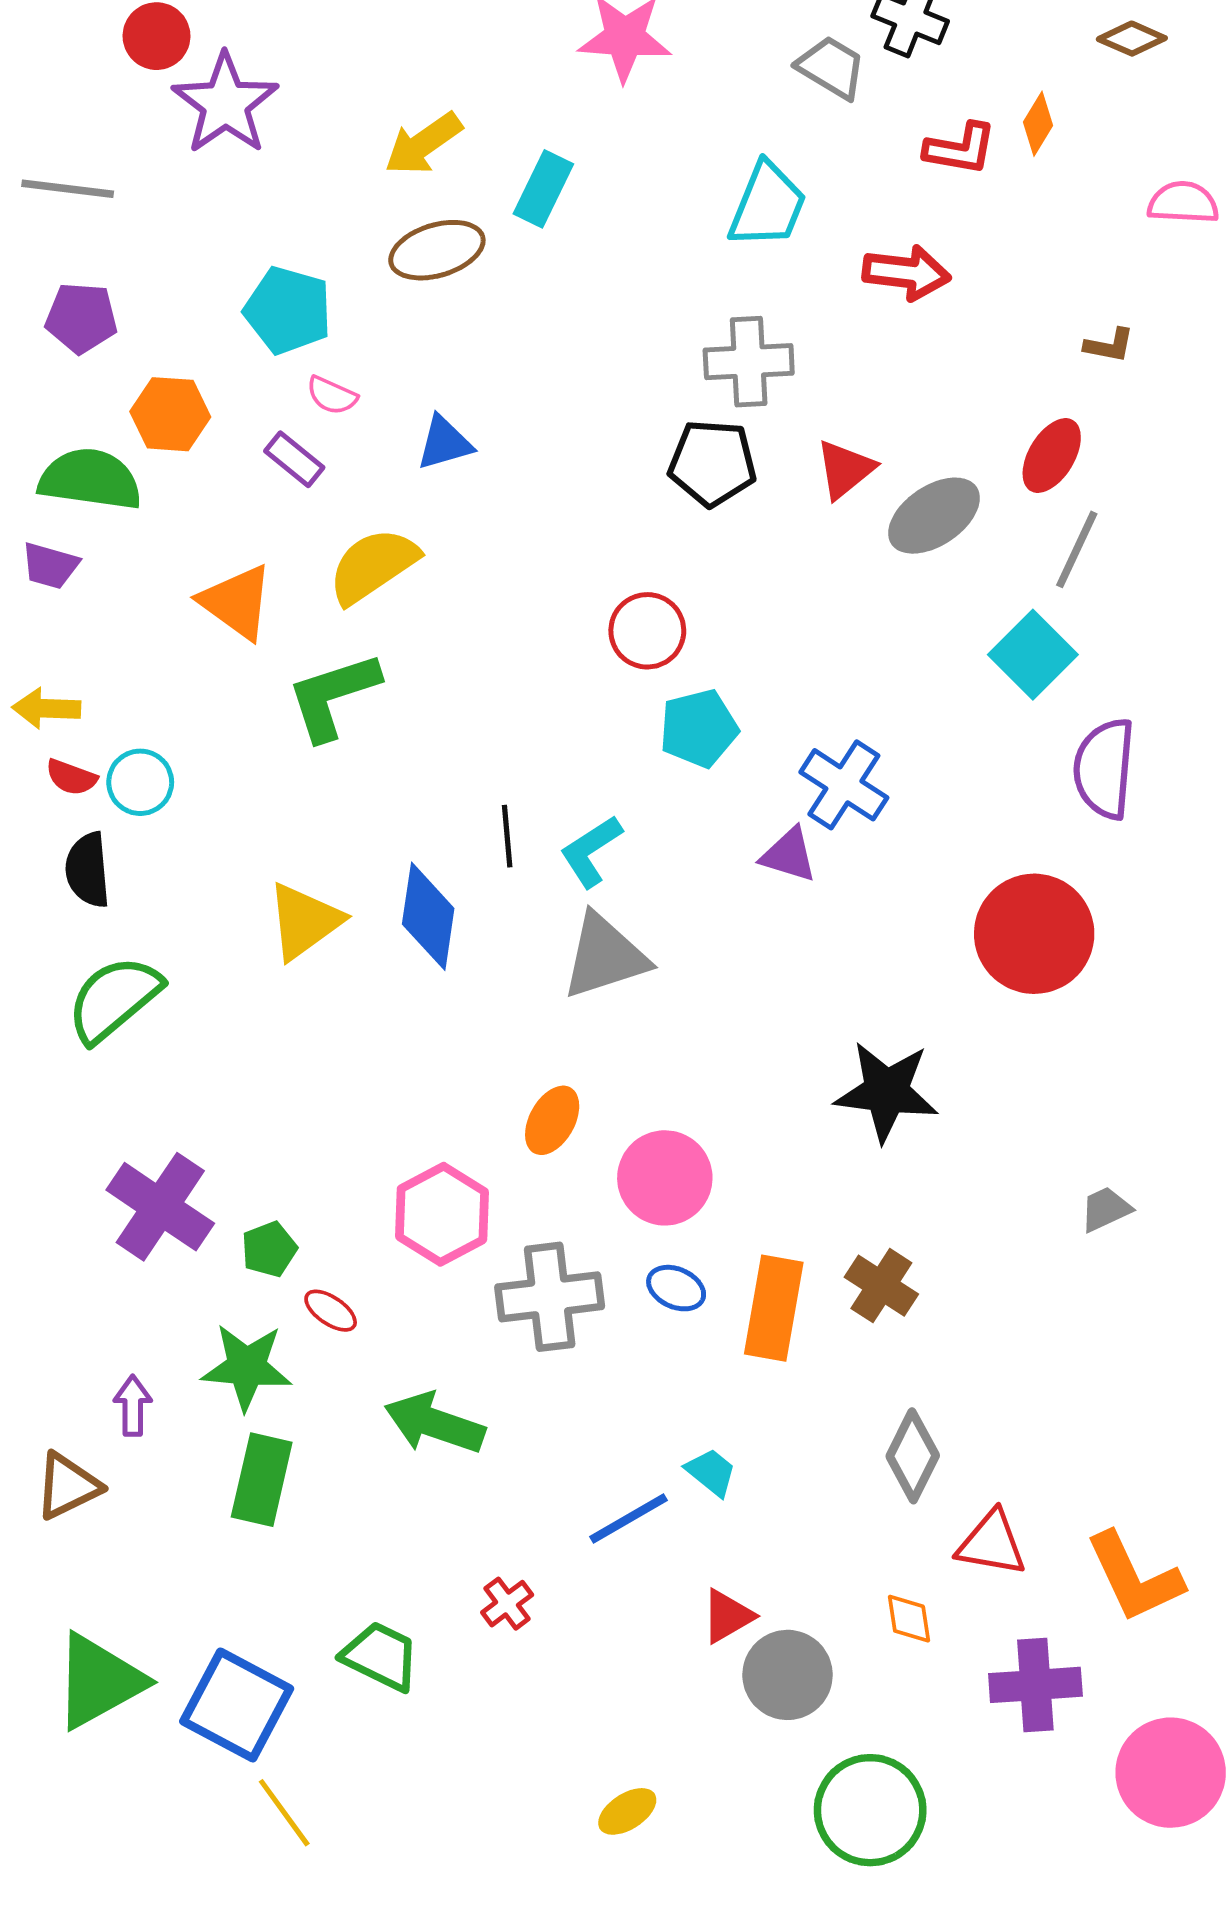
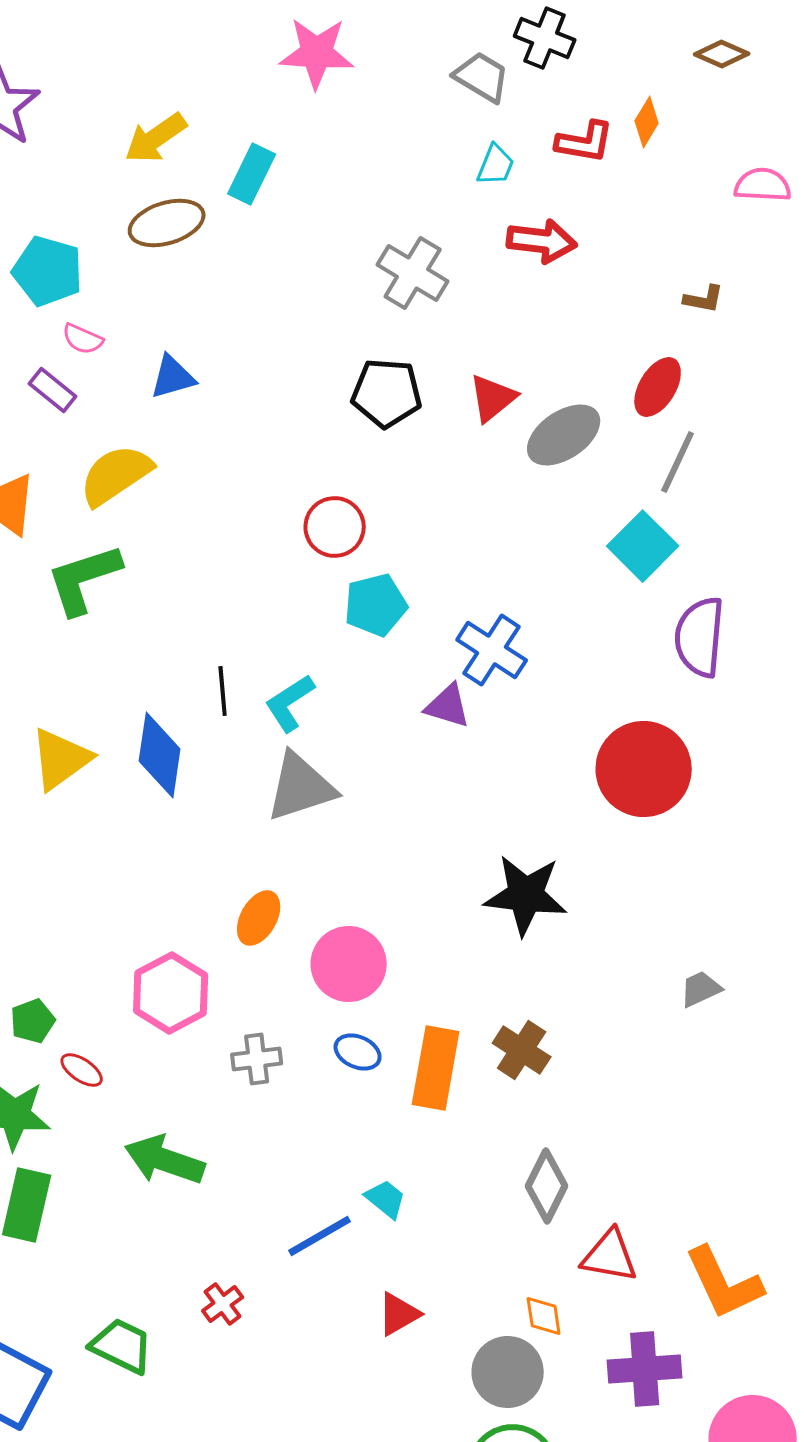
cyan trapezoid: (767, 205) -> (496, 165), moved, size x0.6
gray cross: (749, 362) -> (413, 273), moved, turned 34
gray cross: (550, 1297) -> (257, 1059), size x0.6
gray circle: (788, 1675) -> (508, 1372), moved

